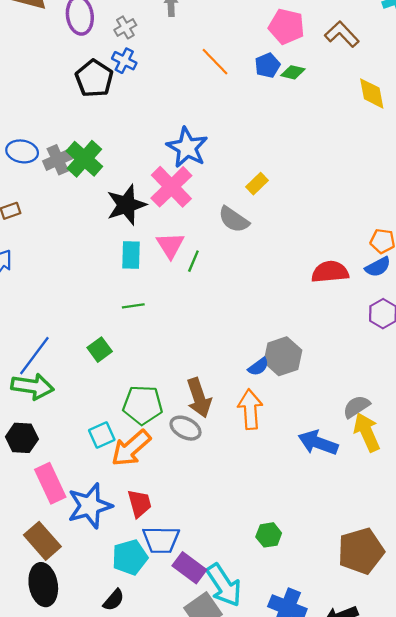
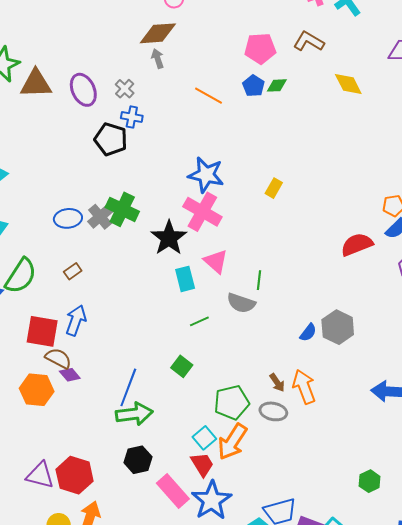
gray semicircle: (234, 220) -> (241, 303), moved
green line: (193, 261) -> (259, 280), moved
blue semicircle: (258, 367) -> (308, 333), moved
brown arrow: (199, 398) -> (277, 383), size x0.6
orange arrow: (250, 409) -> (304, 387), moved
red trapezoid: (140, 503) -> (202, 464), moved

